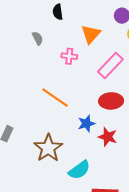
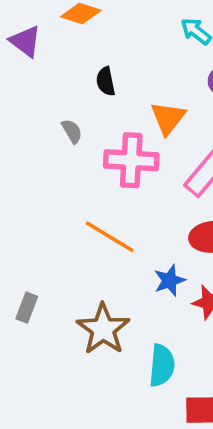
pink cross: (69, 56) -> (131, 160), size x1.8
cyan semicircle: (79, 170) -> (162, 365), turned -45

